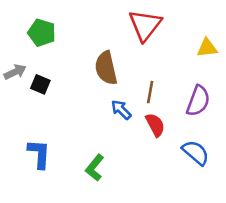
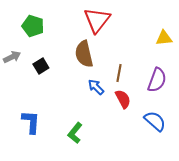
red triangle: (145, 25) -> (97, 20), moved
black square: (40, 84) -> (41, 66), moved, turned 35

